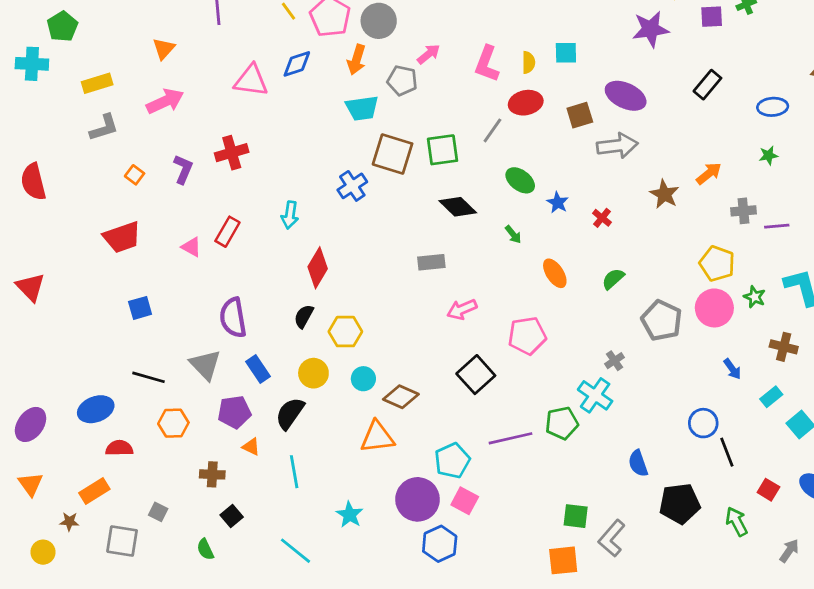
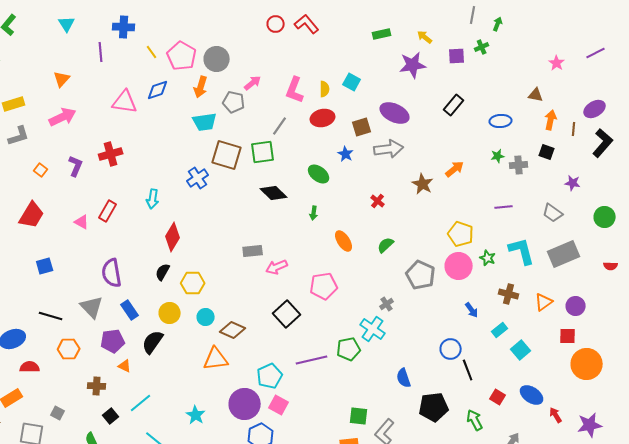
cyan square: (566, 53) -> (352, 82), turned 30
gray line: (492, 130) -> (280, 126), moved
blue star: (558, 203) -> (346, 154), moved
gray cross: (743, 211) -> (519, 165), moved
green arrow: (513, 234) -> (314, 213), turned 48
red trapezoid: (122, 237) -> (32, 215), turned -40
gray rectangle: (431, 262) -> (253, 251), moved
cyan line: (294, 472) -> (141, 403), moved, turned 60

